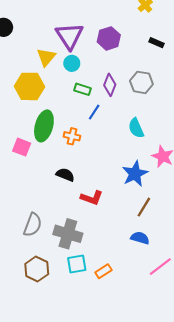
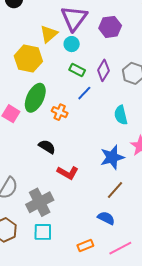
gray cross: (68, 234) -> (40, 202), turned 36
orange rectangle: (103, 271) -> (85, 246), moved

